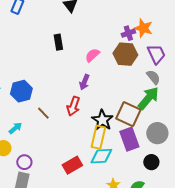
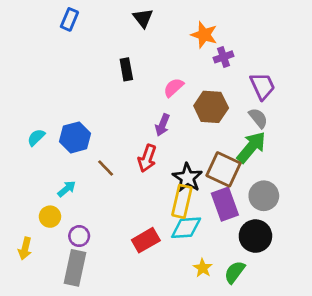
orange star: (143, 28) -> (204, 35), moved
brown hexagon: (125, 54) -> (211, 107), moved
black circle: (151, 162) -> (255, 236), size x1.5

